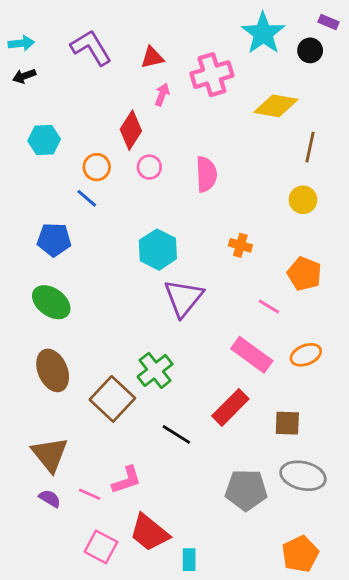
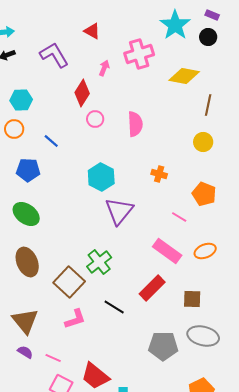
purple rectangle: (329, 22) -> (212, 15), moved
purple L-shape: (91, 48) -> (54, 55), moved
red triangle: (152, 58) -> (92, 31), moved, turned 42
orange circle: (97, 167) -> (14, 129), moved
pink L-shape: (127, 480) -> (75, 319), moved
pink line: (90, 494) -> (53, 358), moved

